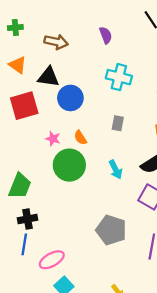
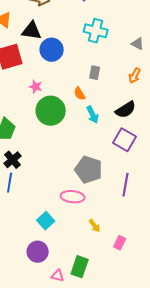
orange semicircle: (80, 138) -> (80, 94), moved
black cross: (28, 219) -> (13, 160), turned -30
pink ellipse: (52, 260) -> (73, 197), moved, turned 35

